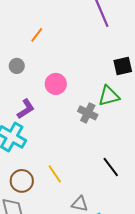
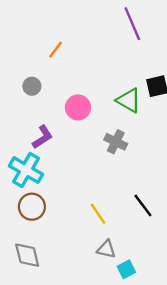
green triangle: (109, 96) -> (129, 100), moved, turned 45
yellow line: (55, 174) -> (98, 214), moved
brown circle: (22, 181) -> (32, 207), moved

